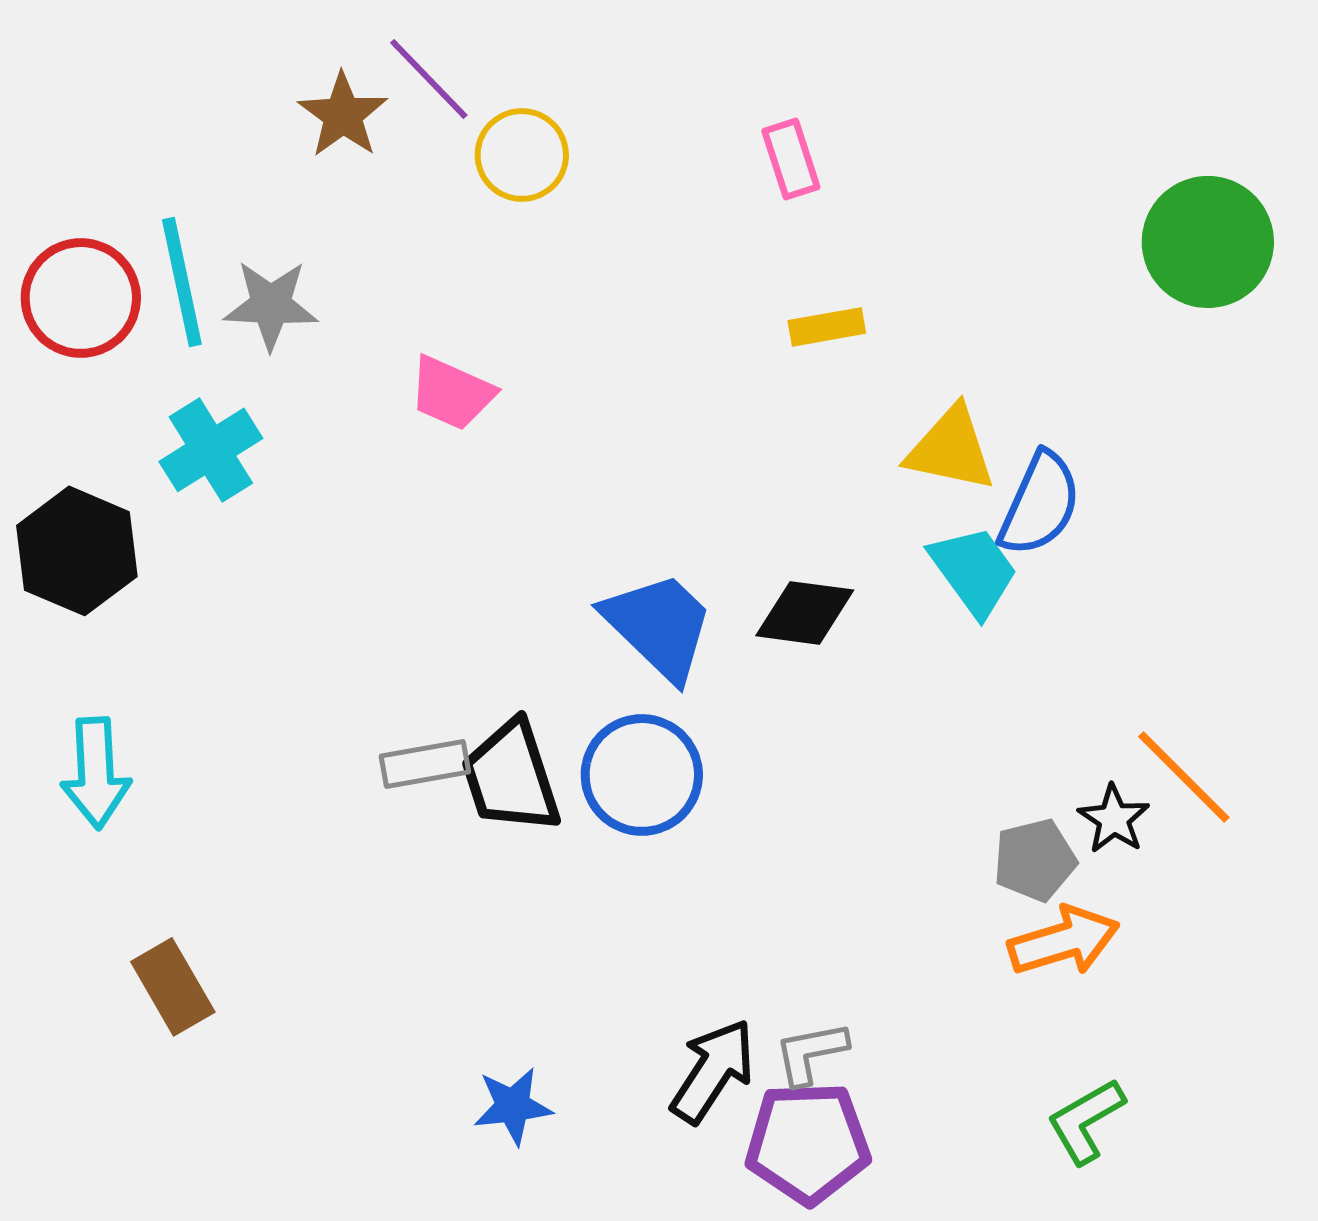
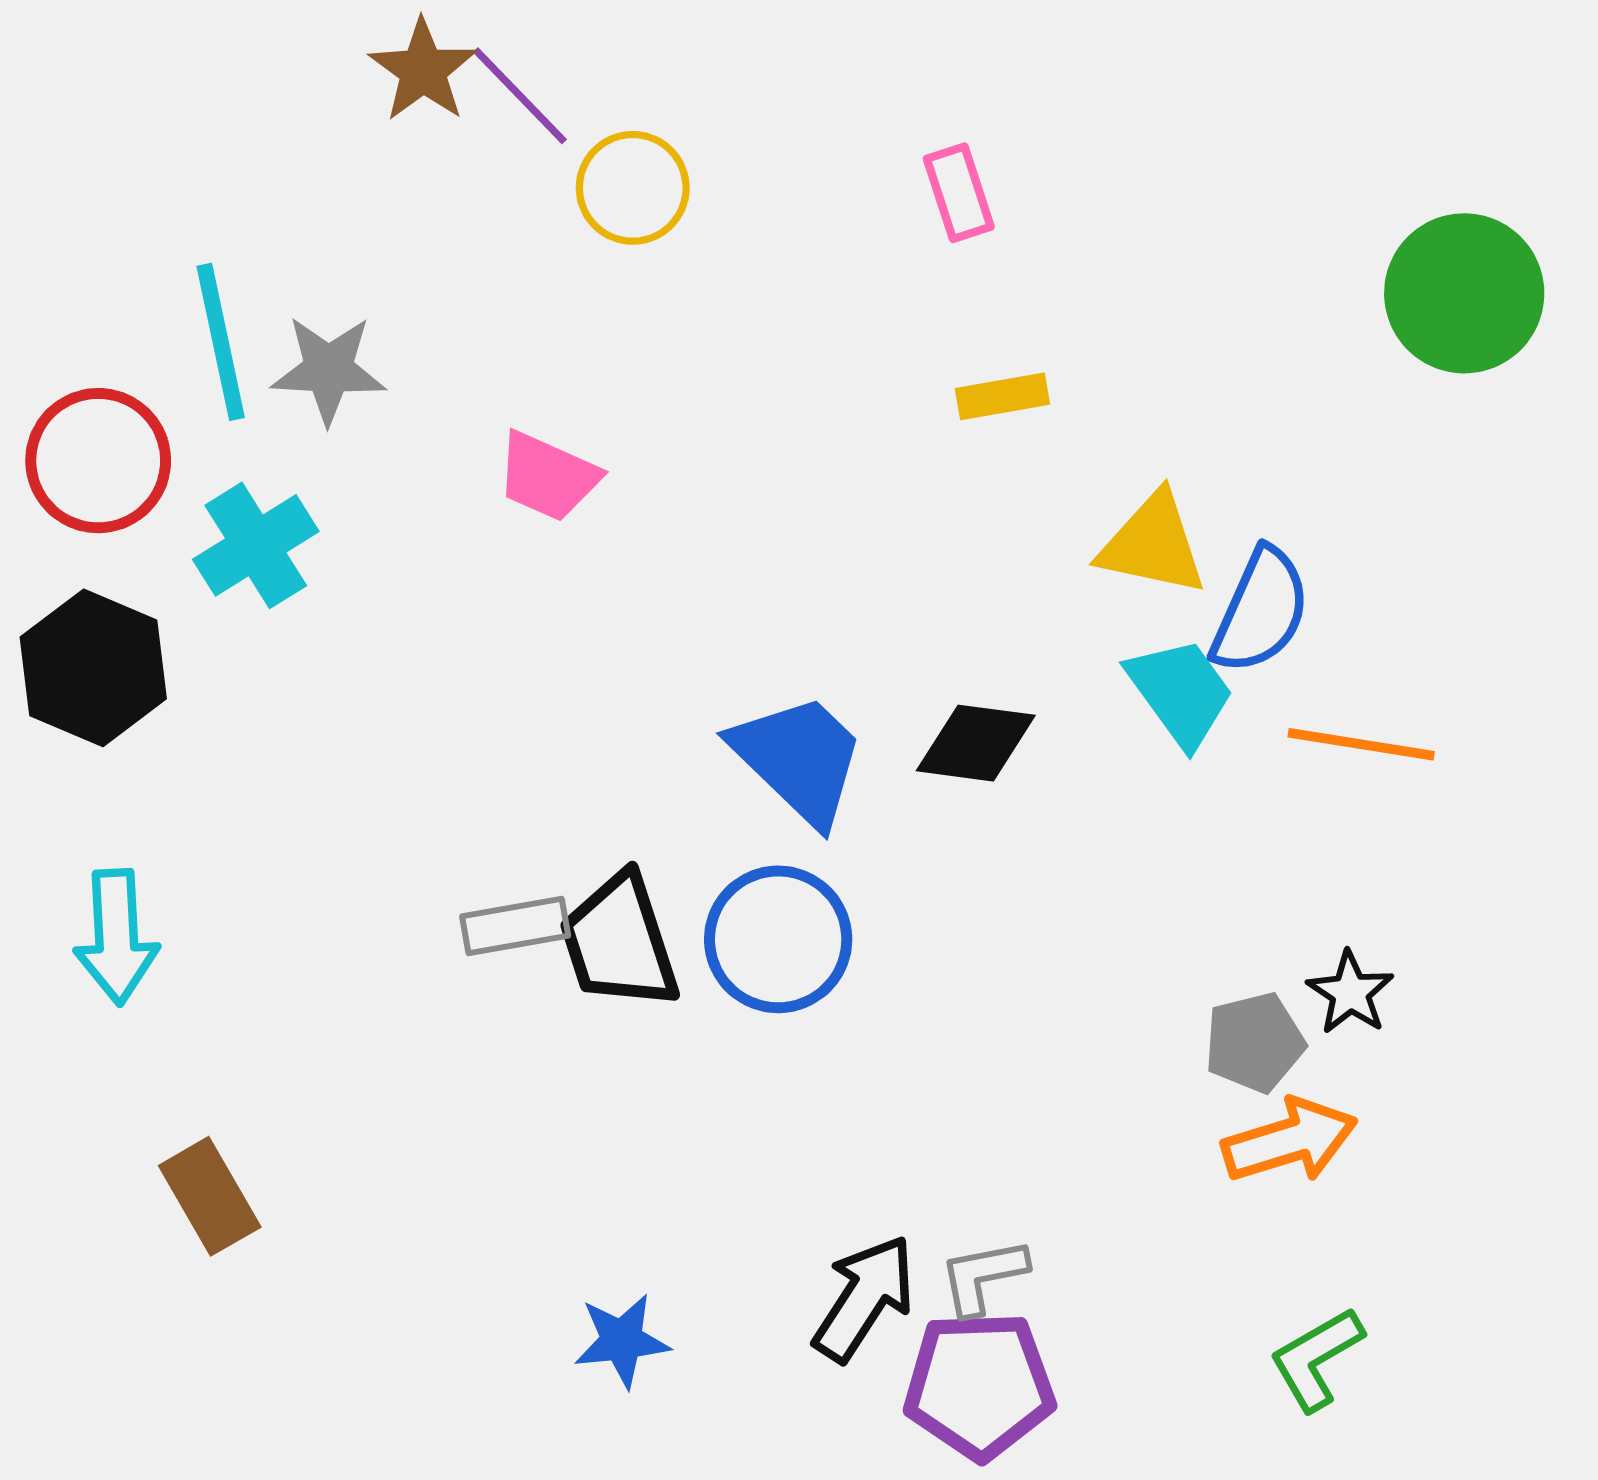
brown star: (343, 115) -> (423, 70), moved
red circle: (81, 298) -> (98, 461), moved
orange line: (1184, 777) -> (1361, 744), moved, turned -36

